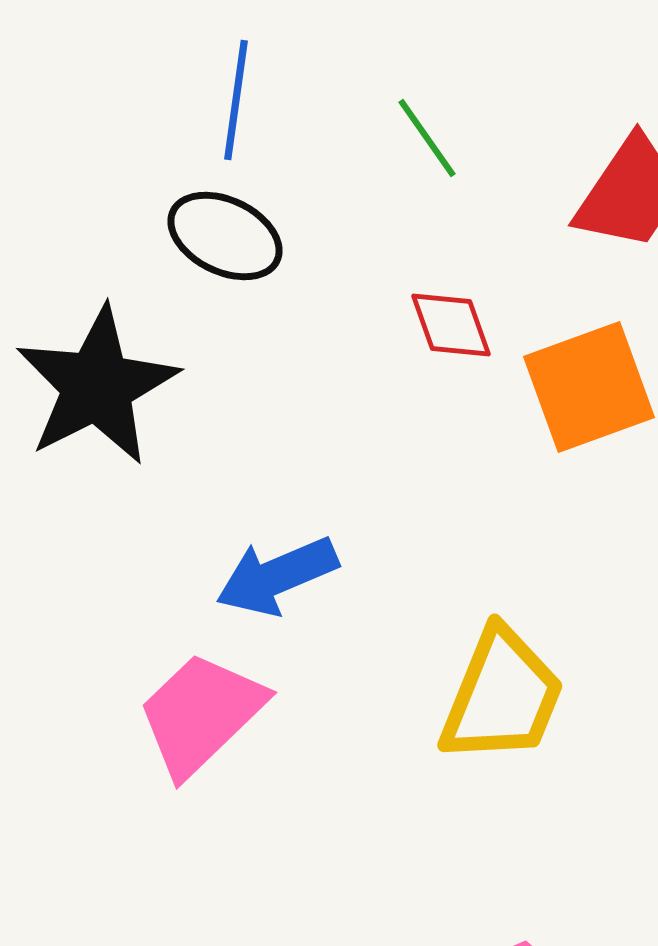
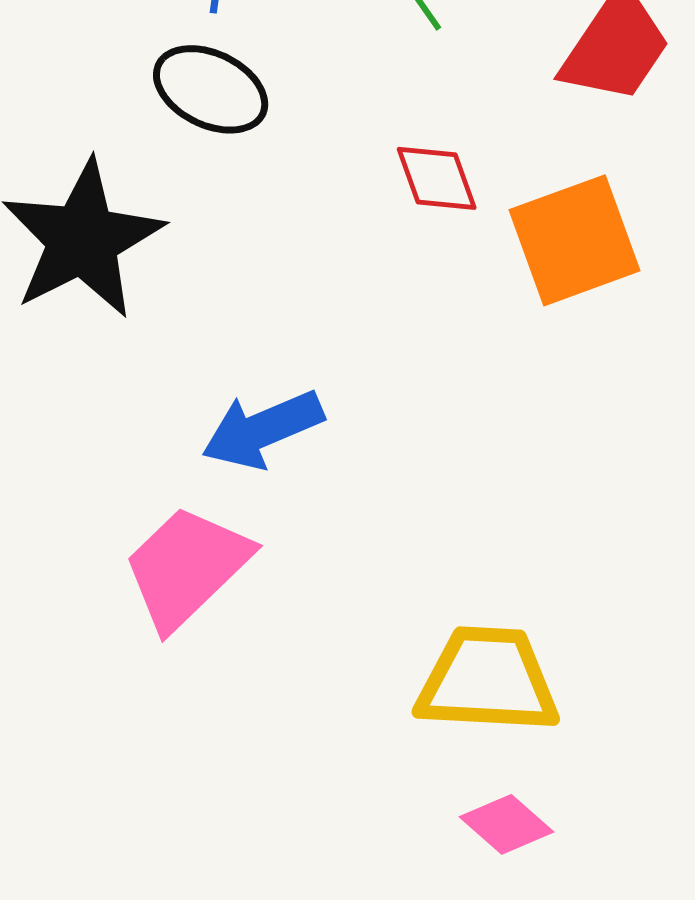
yellow trapezoid: (502, 696) -> (488, 680), moved, turned -109

